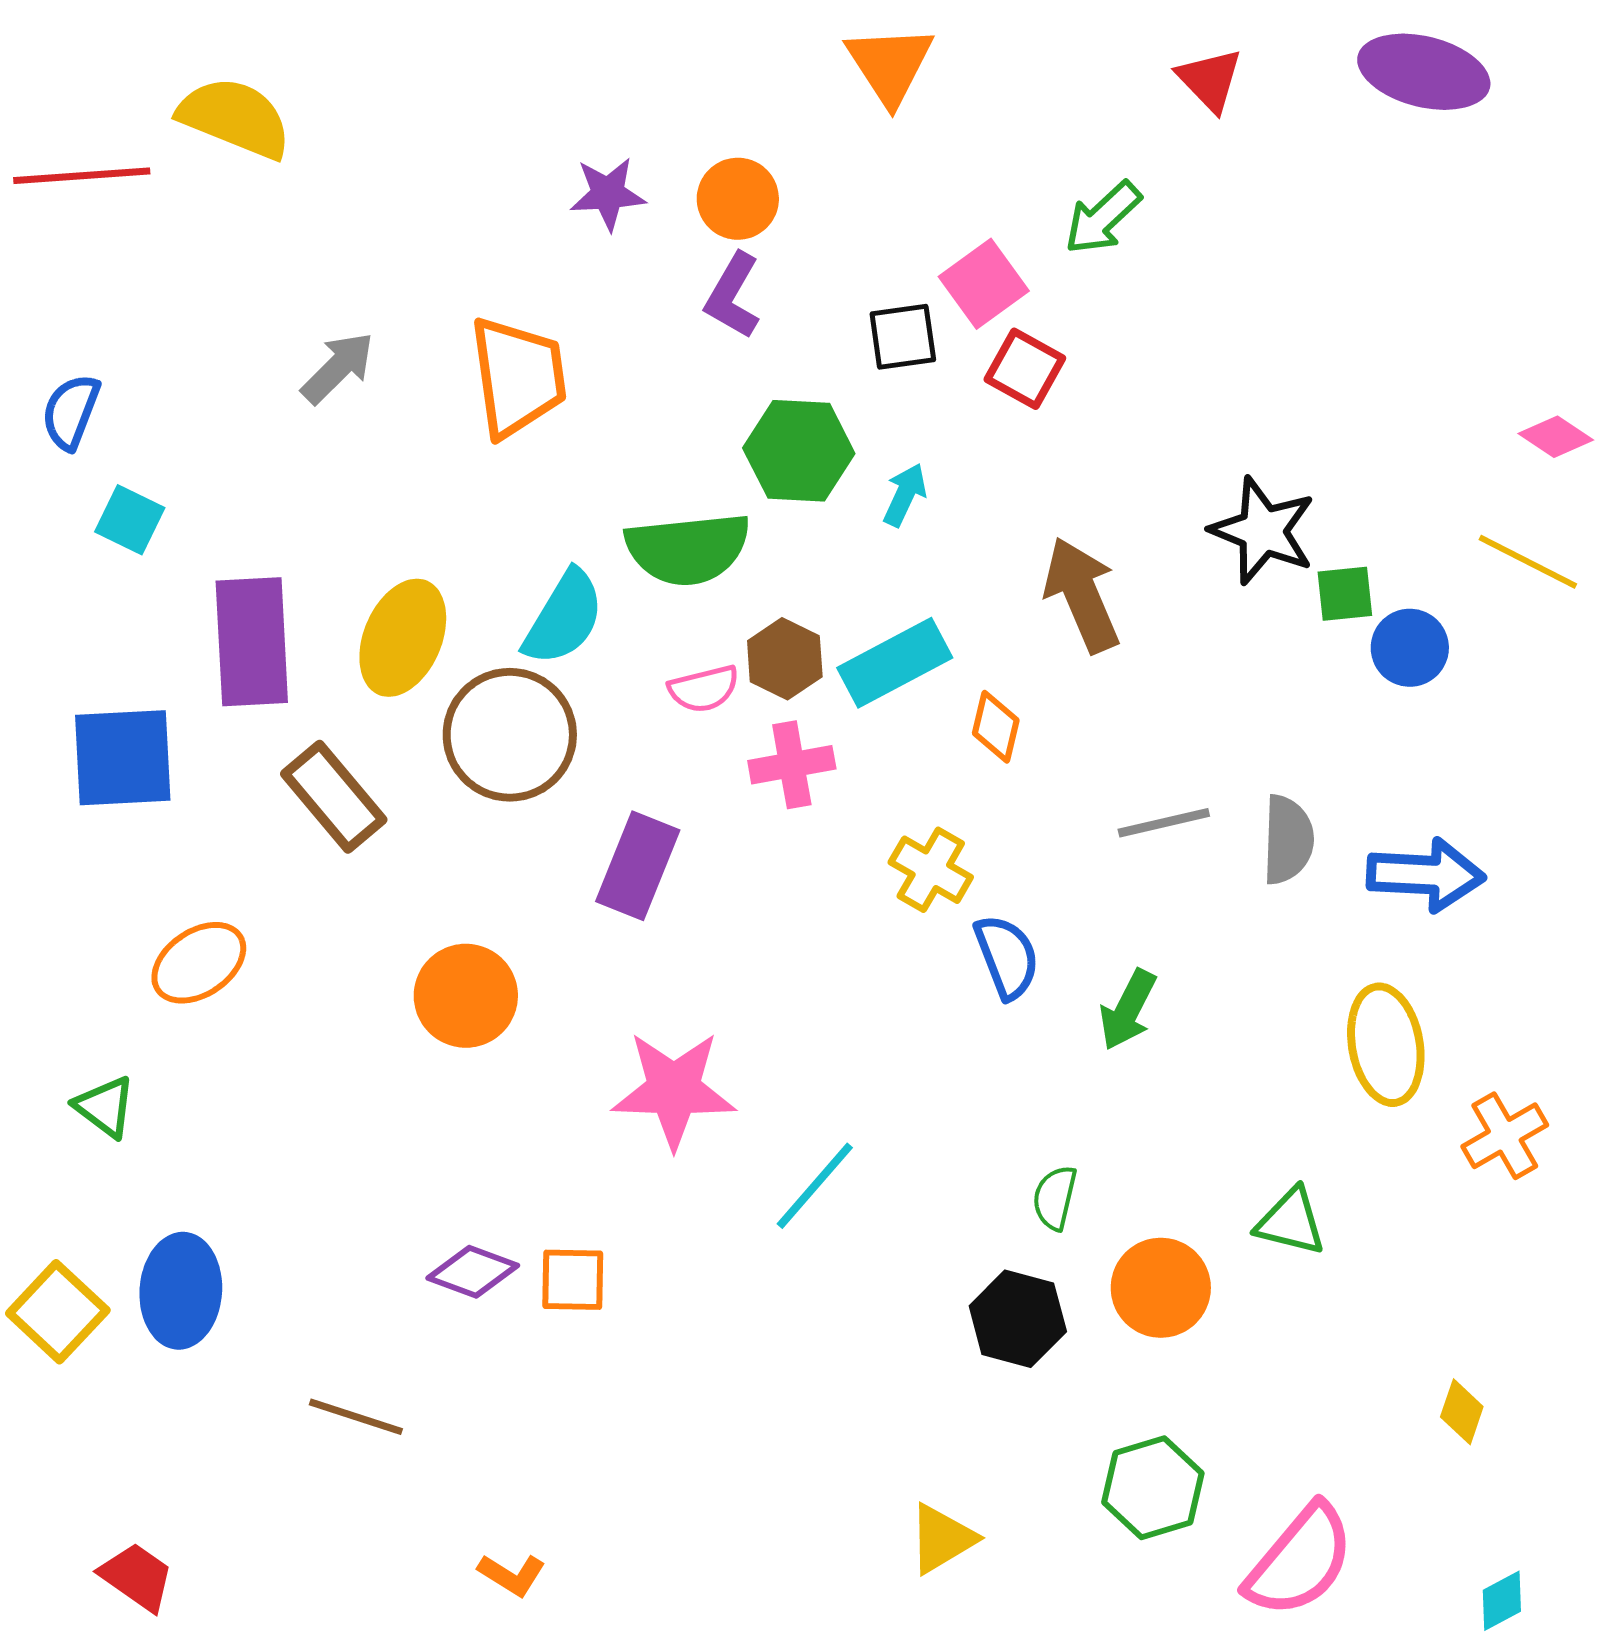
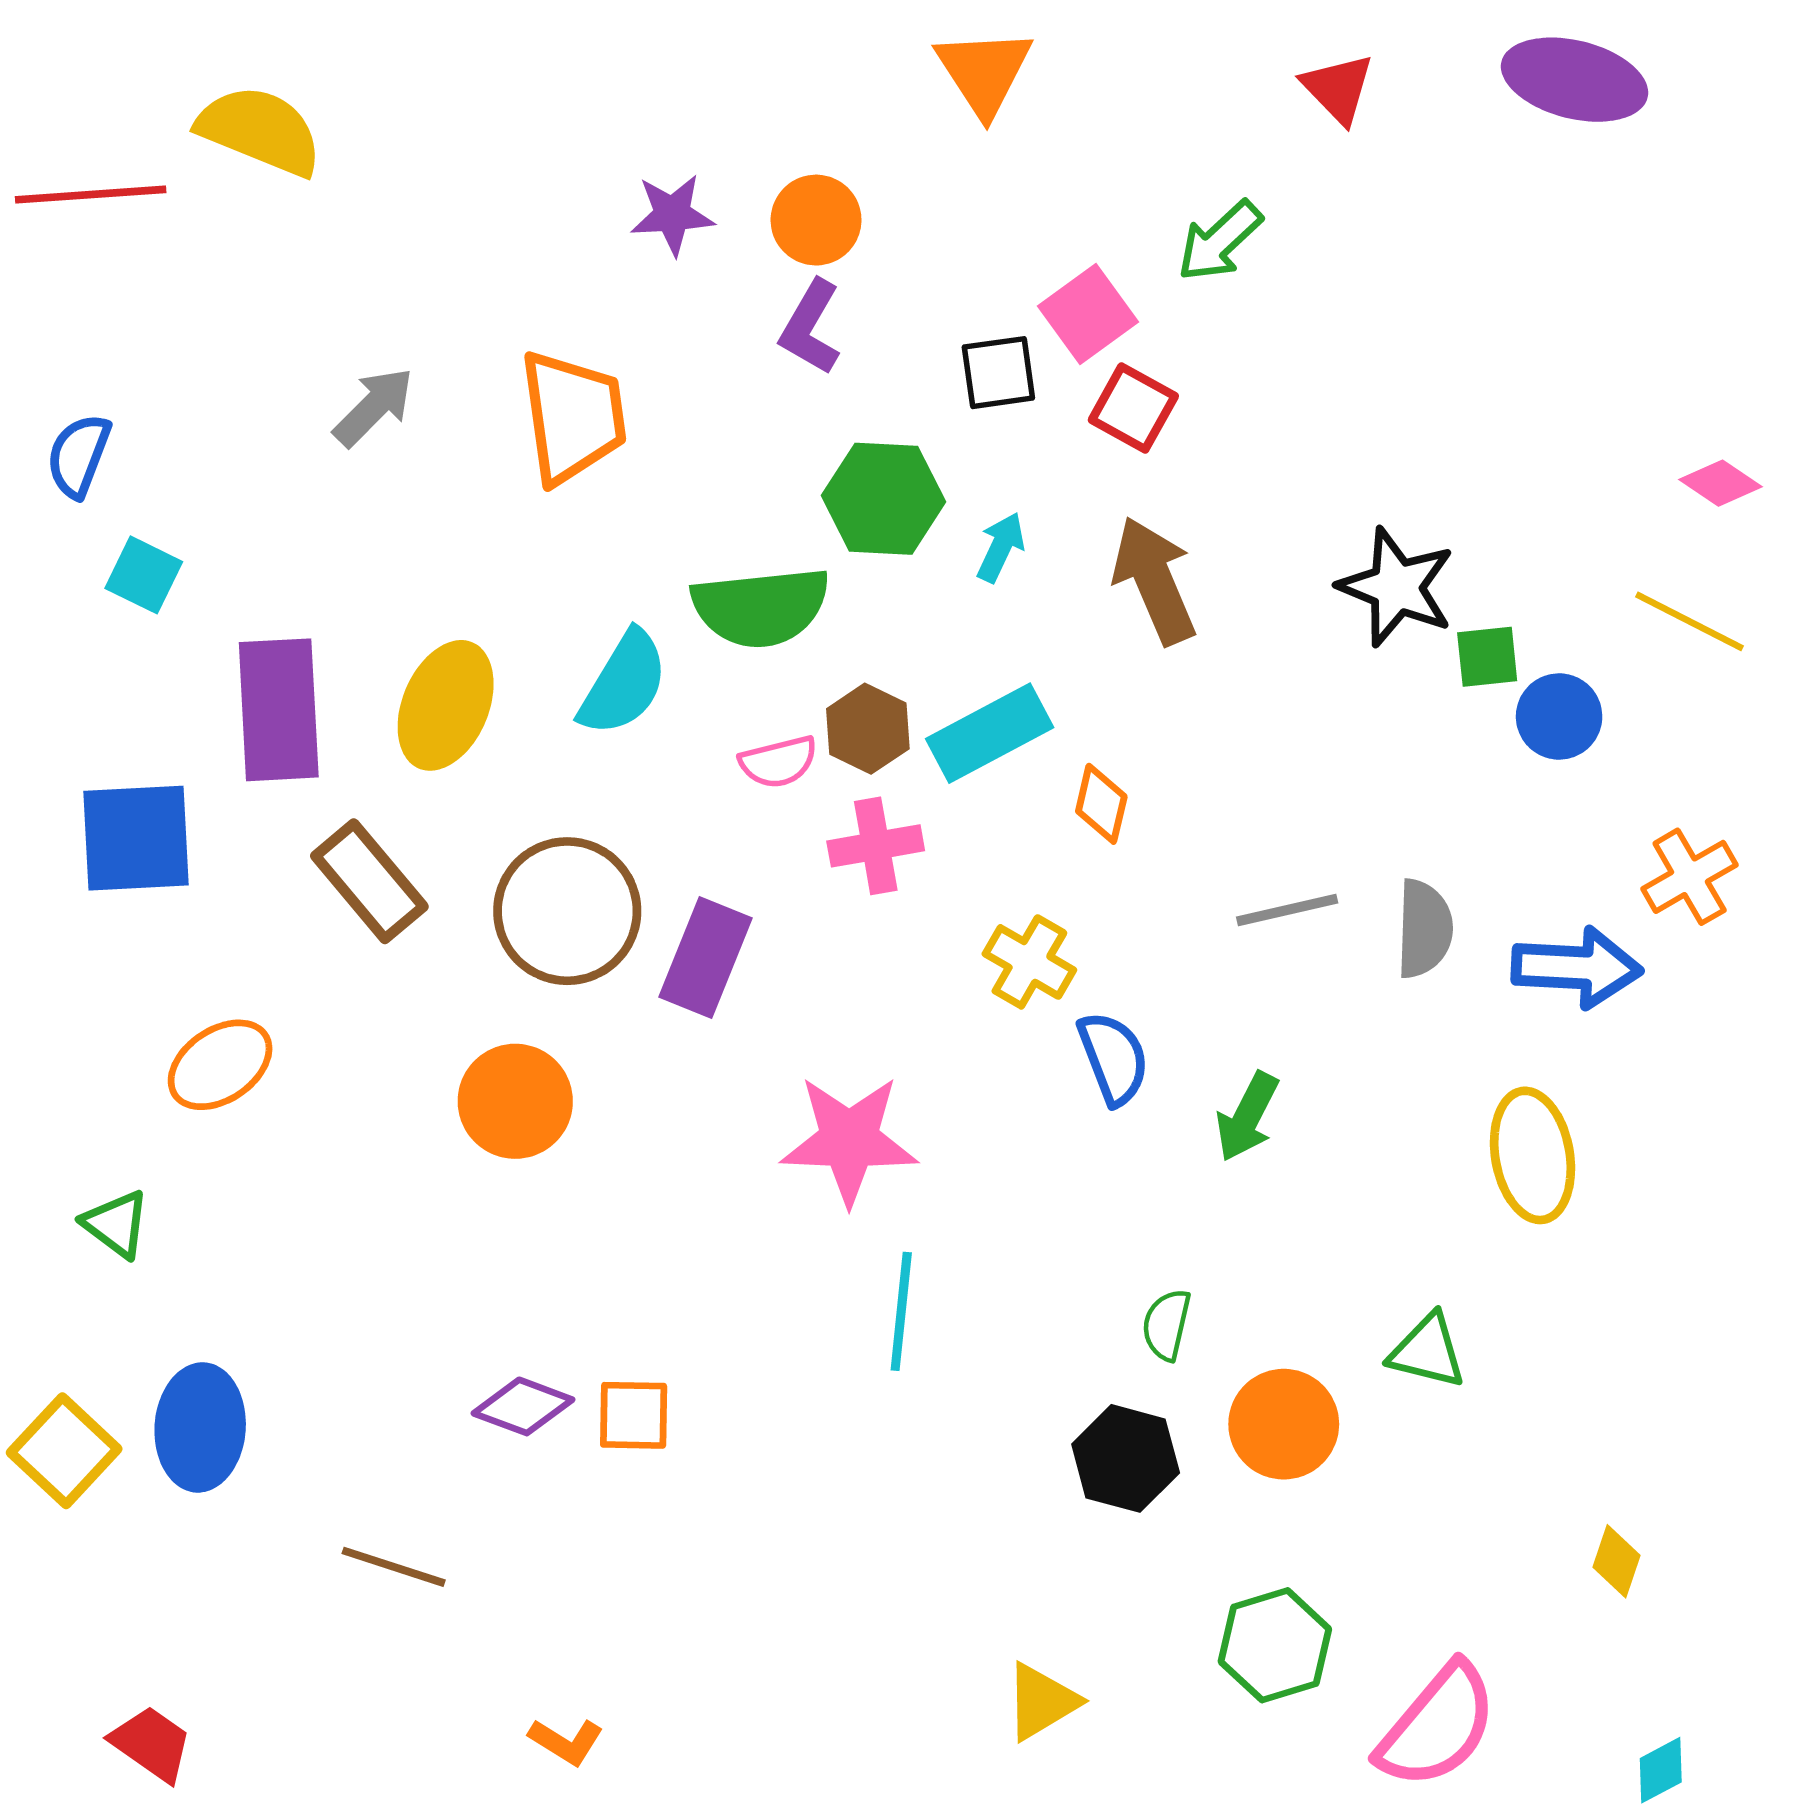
brown arrow: (1082, 595) -> (1154, 580), moved
brown circle: (510, 735) -> (567, 911), moved
pink star: (674, 1090) -> (849, 1140), moved
orange cross: (1505, 1136) -> (1690, 877), moved
cyan line: (815, 1186) -> (901, 1311), turned -35

